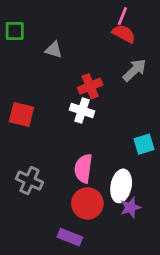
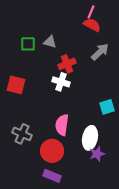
green square: (15, 31) -> (28, 44), moved
gray triangle: (54, 50) -> (50, 42), moved
red circle: (87, 203) -> (52, 151), moved

